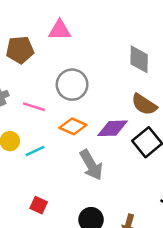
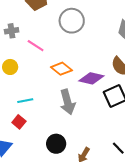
gray circle: (72, 85) -> (72, 21), moved
cyan line: (35, 151) -> (25, 101), moved

